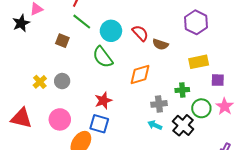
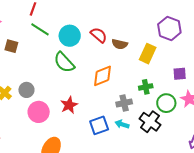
purple hexagon: (196, 22) -> (169, 28), moved
brown square: (62, 41) -> (11, 46), moved
yellow rectangle: (199, 62) -> (148, 54), moved, turned -48
pink circle: (60, 119) -> (39, 112), moved
blue square: (99, 124) -> (99, 125), moved, turned -30

